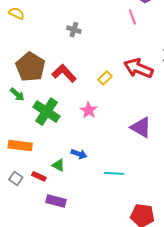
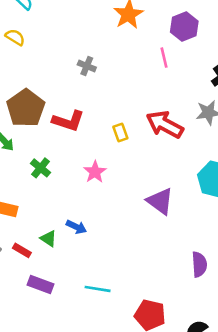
red L-shape: (64, 73) -> (68, 121), turned 145
yellow rectangle: (105, 78) -> (120, 132), turned -72
green cross: (47, 112) -> (40, 168), size x0.6
cyan line: (114, 173) -> (98, 289), moved

